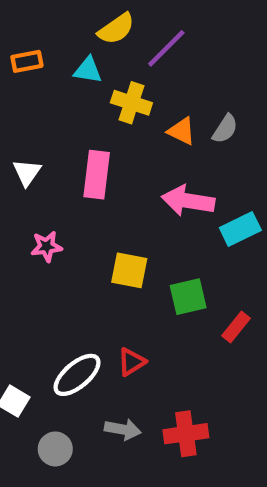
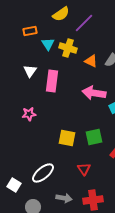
orange rectangle: (27, 61) -> (30, 31), moved
cyan triangle: (88, 70) -> (48, 44), moved, turned 48
white triangle: (27, 172) -> (30, 71), moved
yellow square: (129, 270) -> (67, 138), moved
red triangle: (131, 362) -> (84, 169), moved, turned -32

